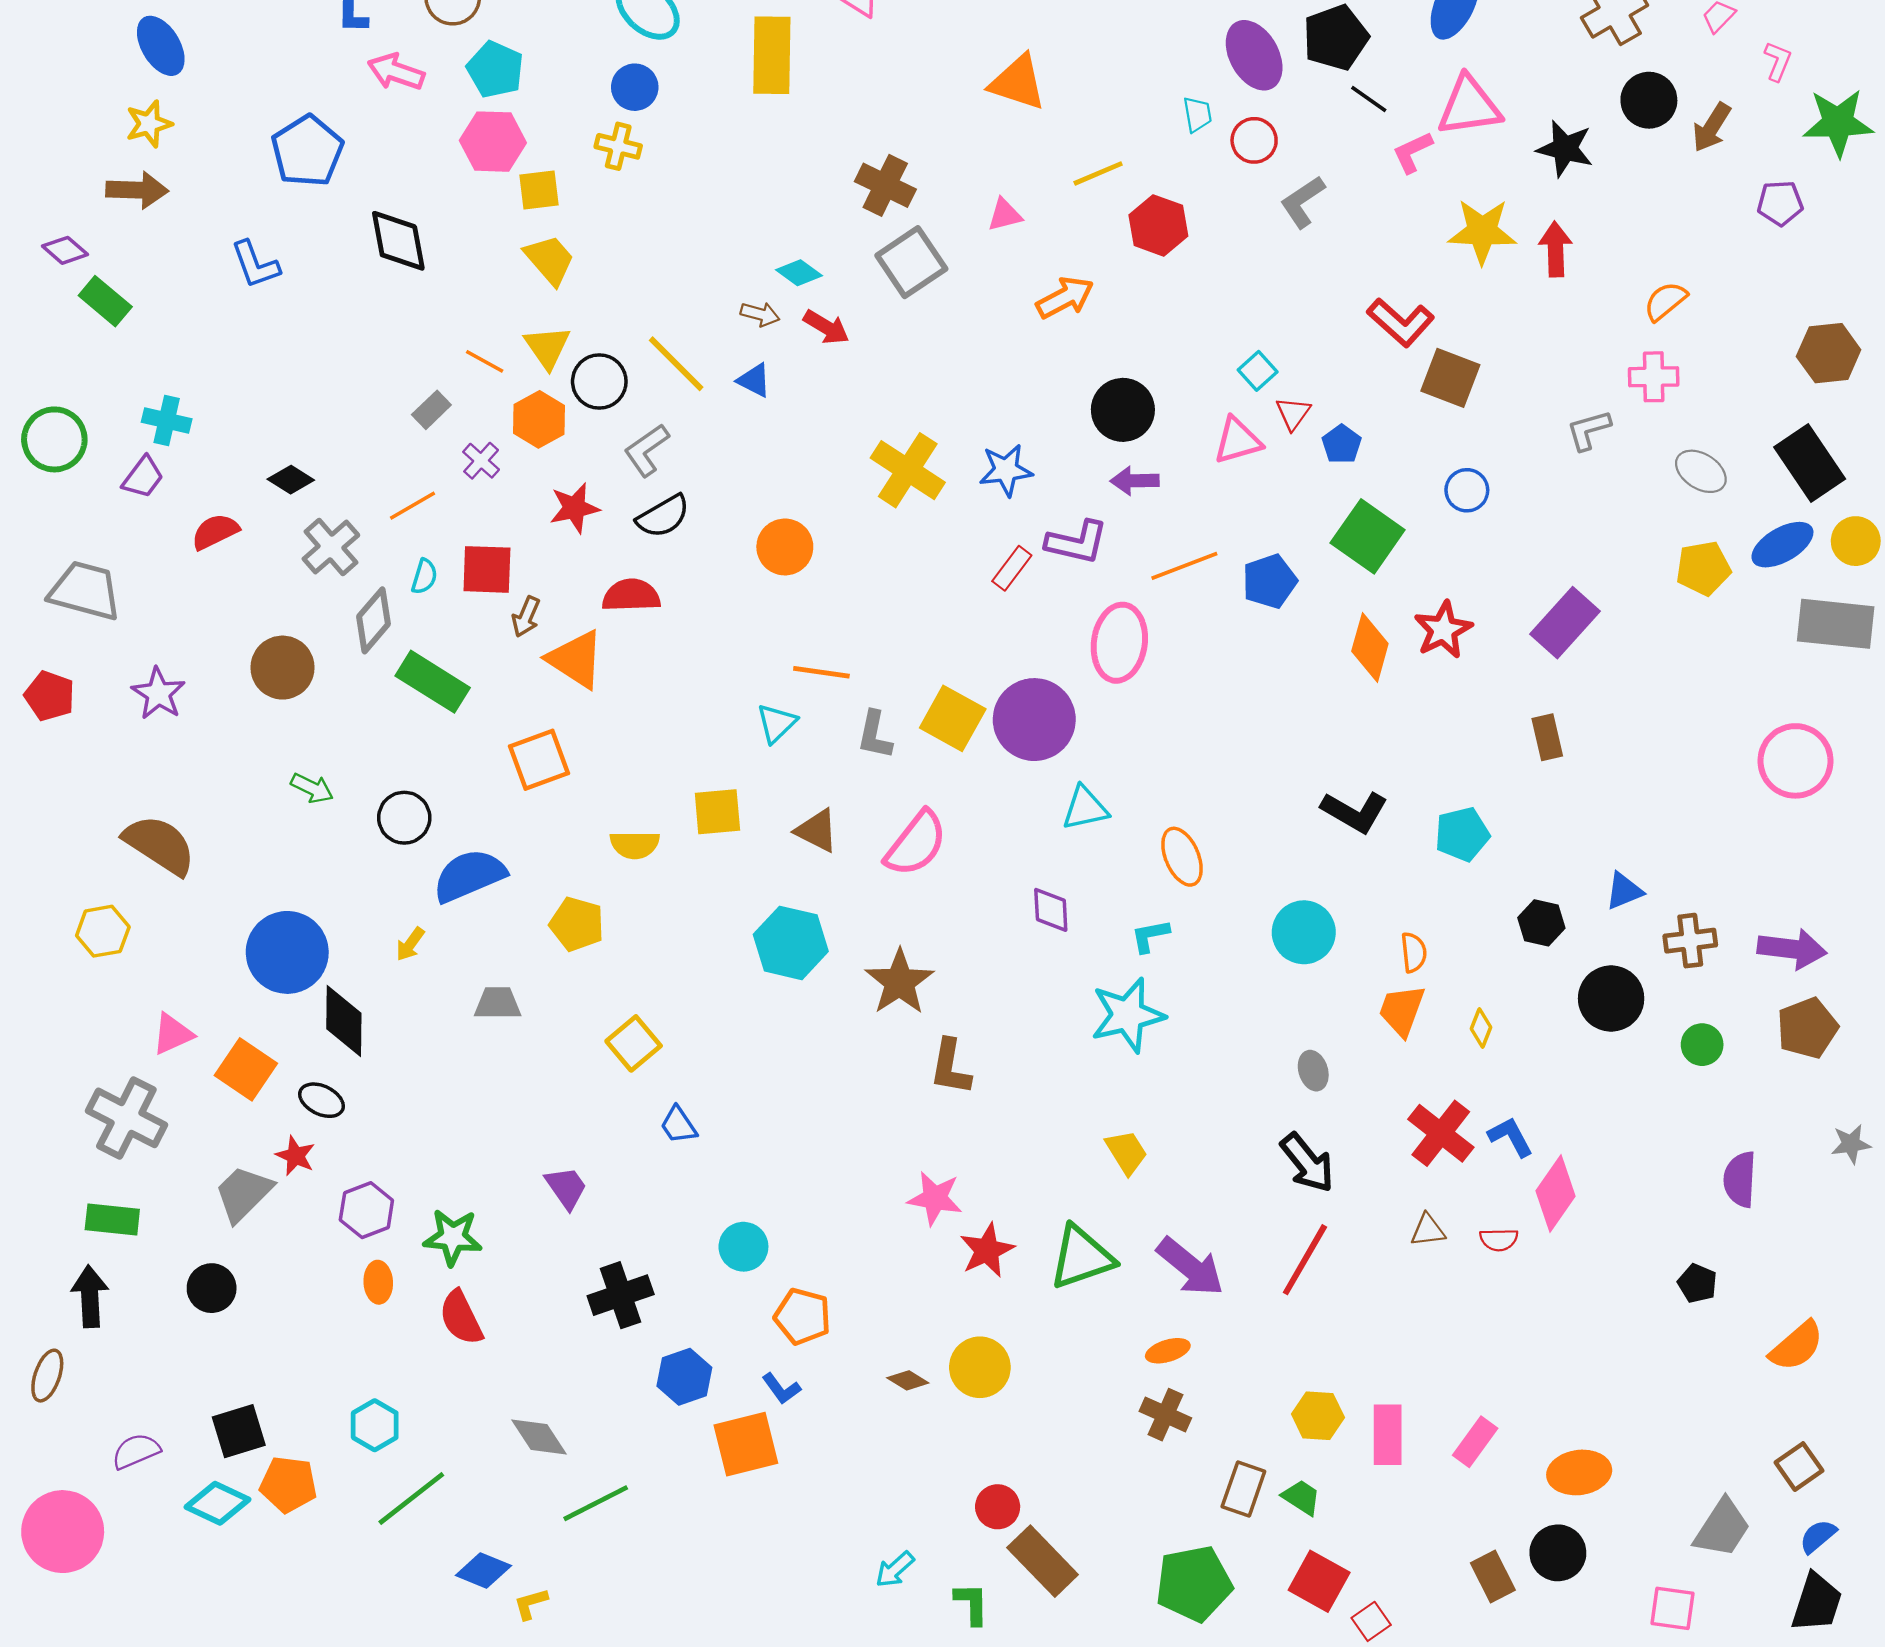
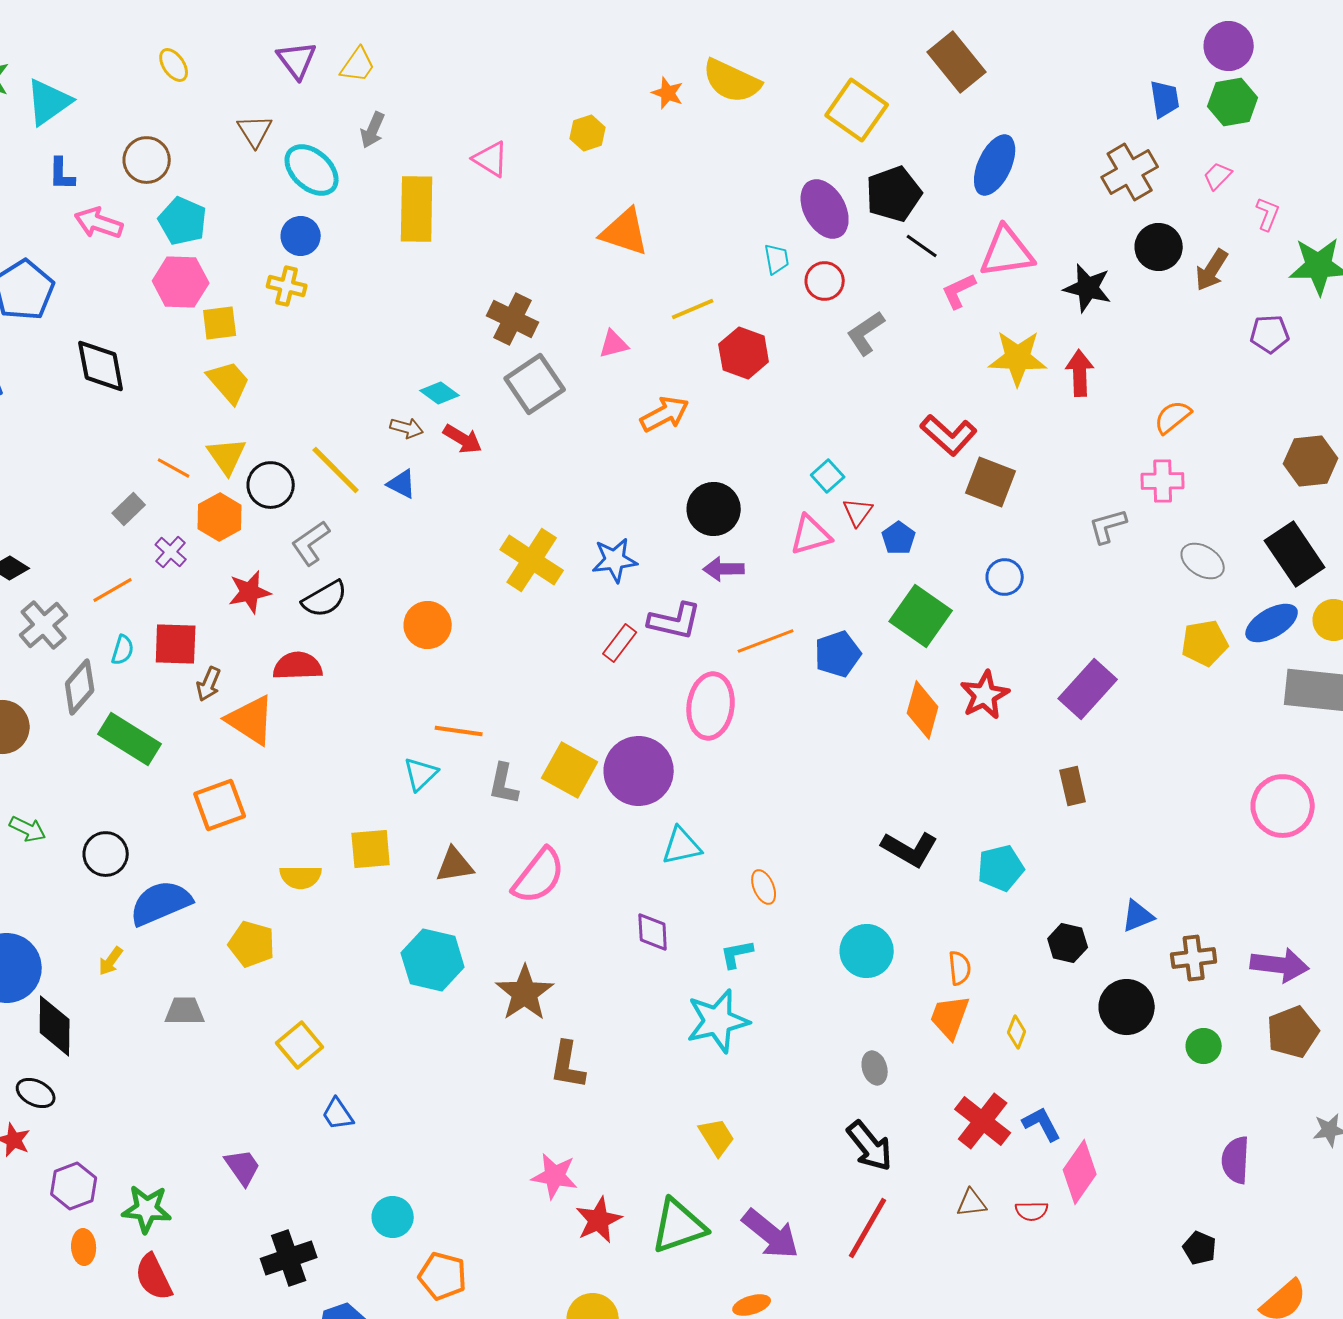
brown triangle: (817, 831) -> (455, 865), turned -36
orange ellipse: (1182, 857) -> (764, 887), size x0.7

